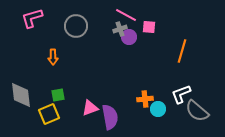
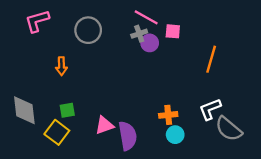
cyan circle: (158, 109) -> (175, 135), moved
yellow square: (49, 114) -> (57, 132), turned -30

